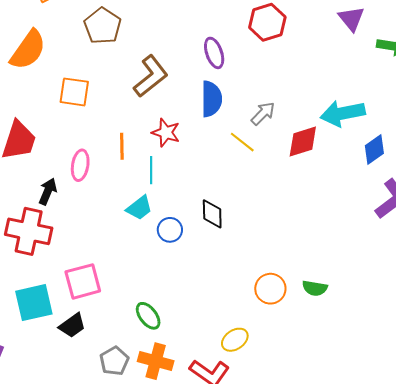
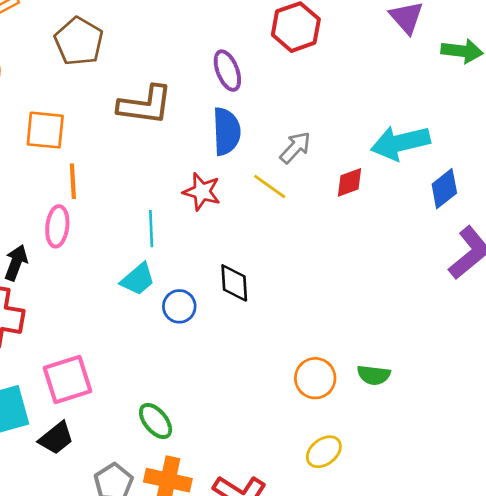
brown L-shape: (151, 76) -> (145, 105), turned 48
red star: (166, 133) -> (202, 192), moved
red diamond: (303, 142) -> (350, 182), size x0.7
orange line: (122, 146) -> (73, 181), moved
yellow ellipse: (235, 340) -> (324, 452), moved

